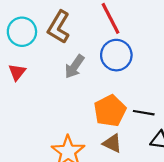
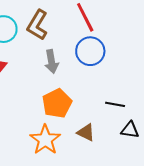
gray arrow: (74, 67) -> (52, 61), turned -45
orange pentagon: (110, 111) -> (57, 103), moved

